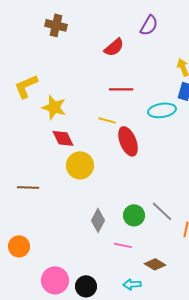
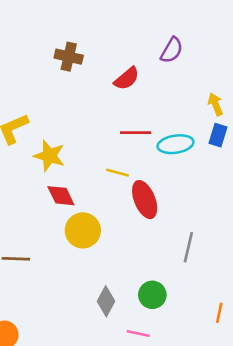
brown cross: (56, 25) -> (69, 57), moved
cyan ellipse: (162, 110) -> (176, 144), moved
gray line: (162, 211) -> (188, 247), moved, turned 60

